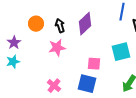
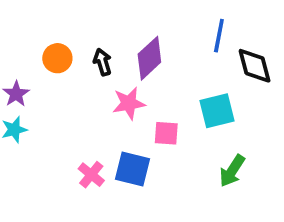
pink star: (57, 48) -> (129, 103), moved
blue square: (87, 84) -> (133, 169), moved

